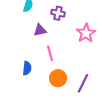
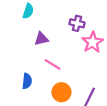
purple cross: (58, 13) -> (77, 23), moved
pink line: (50, 53) -> (53, 64), turned -42

